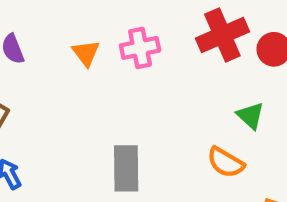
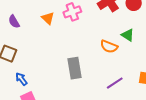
orange semicircle: (226, 162) -> (109, 47), moved

